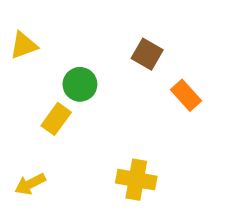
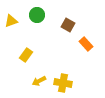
green circle: (80, 84) -> (37, 15), moved
yellow arrow: (30, 184) -> (39, 81), moved

